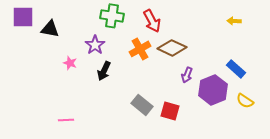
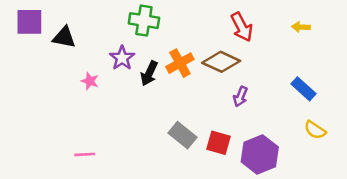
red arrow: (152, 21) -> (242, 27), moved
black arrow: (104, 71) -> (149, 73), moved
purple hexagon: (213, 90) -> (260, 154), moved

